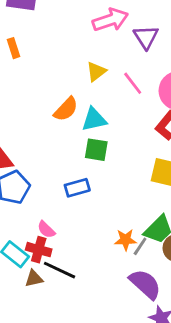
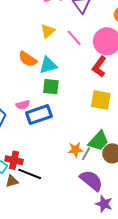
orange semicircle: (66, 109) -> (28, 59), turned 84
blue rectangle: (77, 188) -> (39, 115), size x1.4
pink semicircle: (46, 230) -> (23, 105), moved, turned -56

